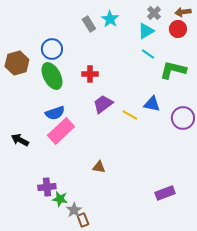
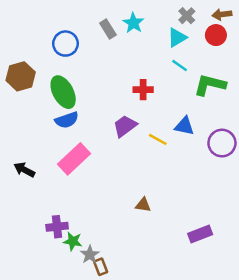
blue circle: (52, 49) -> (66, 44), moved
red cross: (90, 74) -> (143, 90), moved
blue semicircle: (55, 113) -> (67, 120), moved
brown triangle: (99, 167) -> (143, 205), moved

